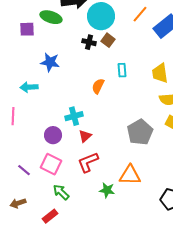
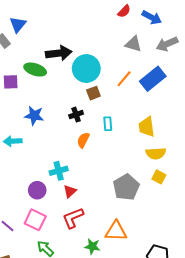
orange line: (140, 14) -> (124, 79), moved
brown square: (108, 40) -> (93, 93), turned 32
black cross: (89, 42) -> (76, 115), moved, turned -32

